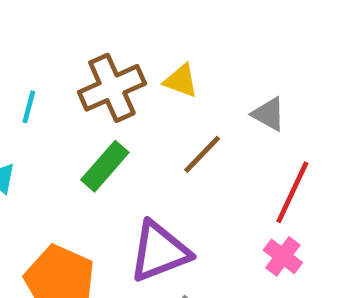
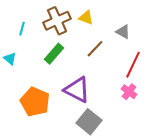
purple triangle: (159, 252) -> (77, 90), turned 48

